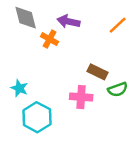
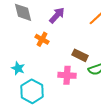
purple arrow: (68, 21) -> (57, 15), turned 120
orange cross: (50, 39) -> (42, 39), moved

